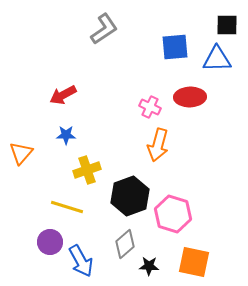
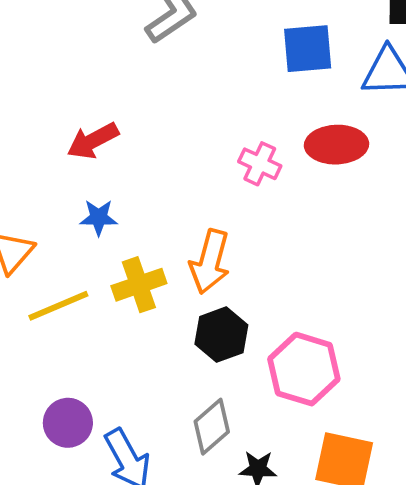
orange arrow: (158, 145) -> (210, 262), moved
black hexagon: (130, 196) -> (221, 335), size x0.7
yellow line: (67, 207) -> (58, 306), moved, turned -40

